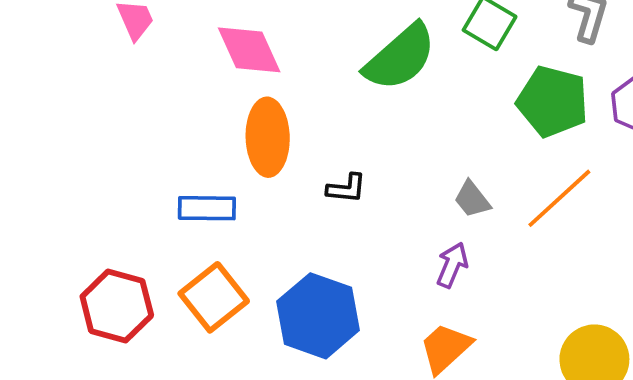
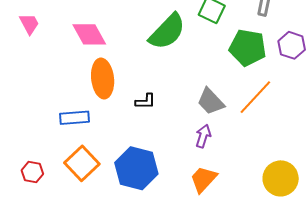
gray trapezoid: (472, 199) -> (211, 101), size x1.4
red hexagon: (117, 306) -> (32, 172), size x0.6

